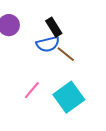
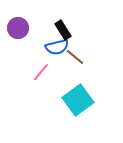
pink line: (32, 90) -> (41, 72), moved

